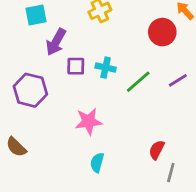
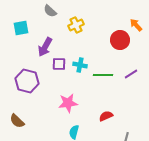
cyan square: (36, 15) -> (21, 28), moved
green line: (138, 82) -> (103, 75), turned 42
red semicircle: (157, 150) -> (106, 116), moved, turned 40

